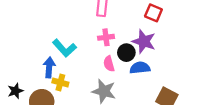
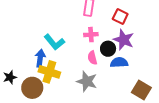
red square: (153, 13) -> (120, 16), moved
yellow cross: (60, 82) -> (49, 72), size x1.5

